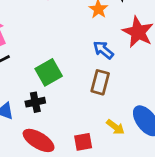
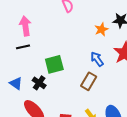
black cross: (35, 102) -> (39, 83), turned 32

